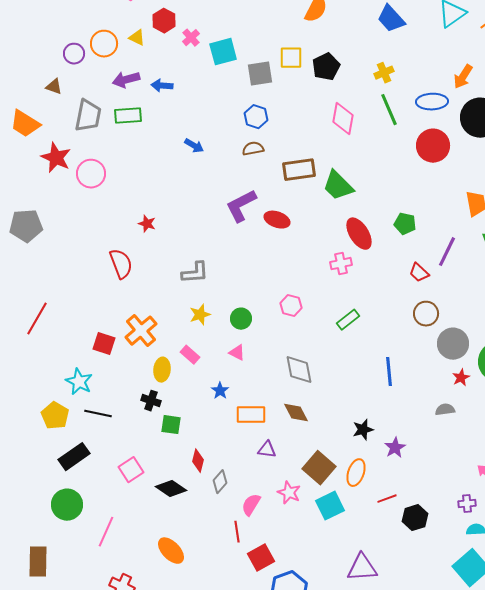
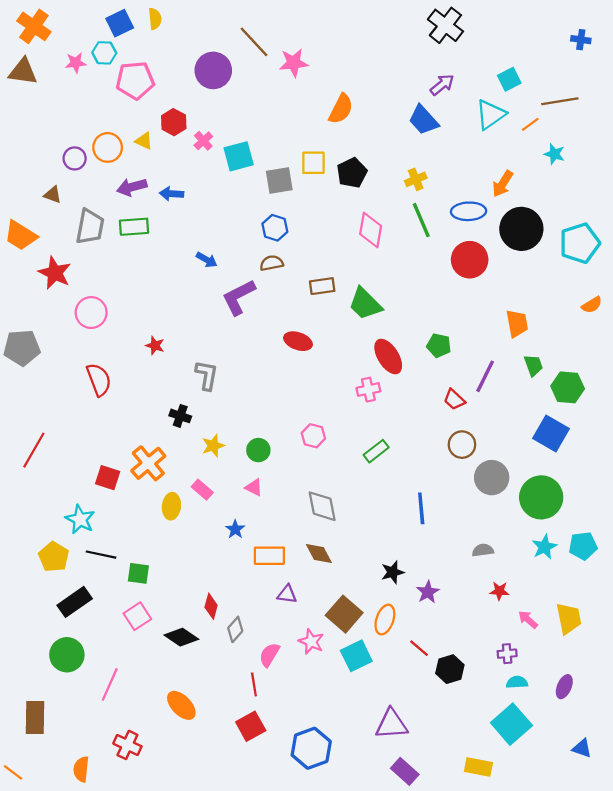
brown rectangle: (299, 170) -> (322, 286), size x0.7
pink circle: (91, 174) -> (91, 313), moved
purple L-shape: (241, 206) -> (239, 297), moved
red semicircle: (121, 264) -> (99, 380), moved
gray L-shape: (195, 273) -> (207, 375), moved, turned -76
red star: (461, 378) -> (499, 591), moved, turned 30
black cross: (151, 401) -> (180, 416), moved
green square: (171, 425) -> (138, 573), moved
red line: (387, 499) -> (419, 648), turned 60
red square: (261, 558) -> (251, 726), moved

